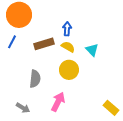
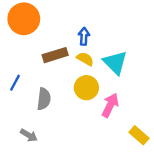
blue line: (12, 42) -> (15, 83), moved
cyan triangle: (92, 50) -> (115, 63), size x1.5
pink arrow: (58, 102) -> (110, 105), moved

